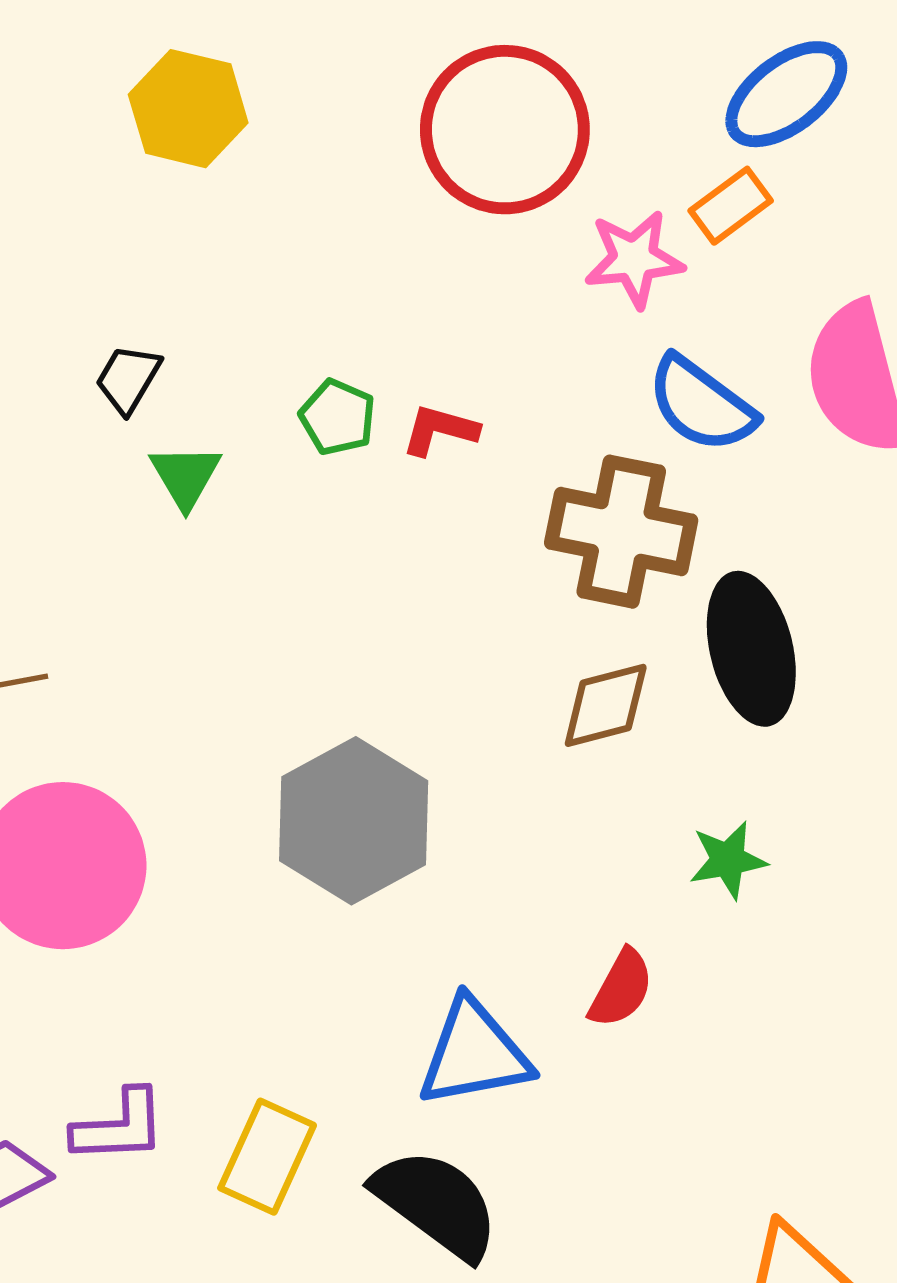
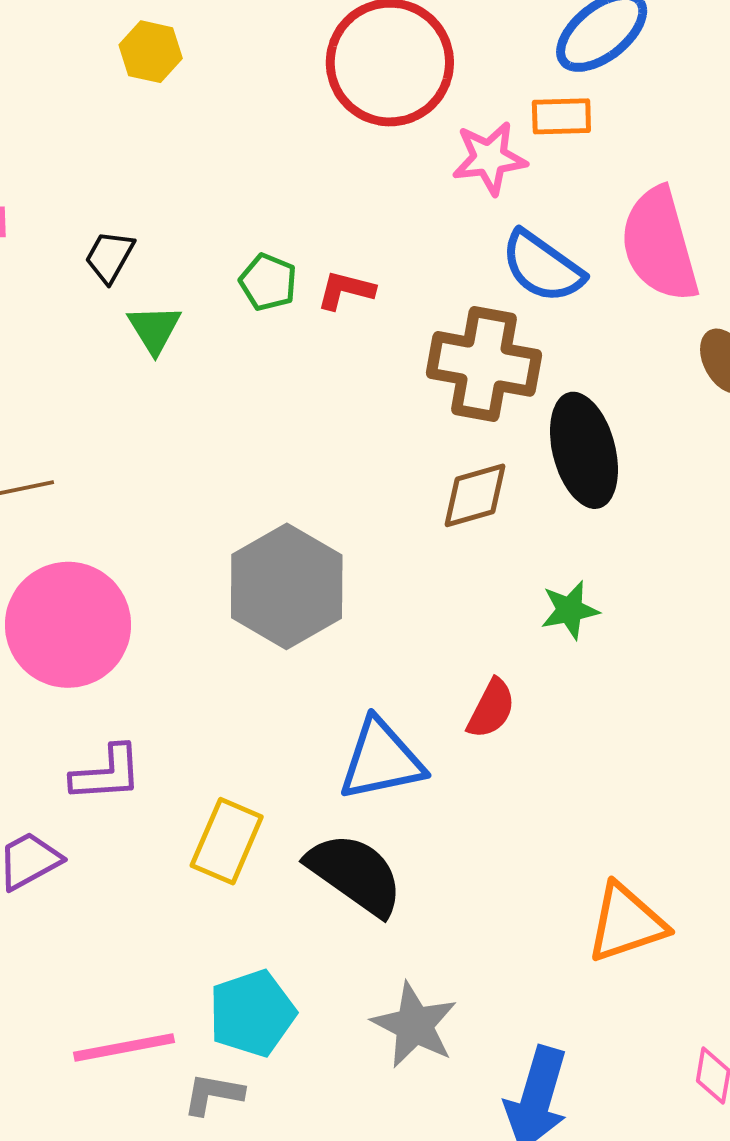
yellow hexagon: (188, 109) -> (151, 52), size x0.7
orange rectangle: (731, 206) -> (561, 116), turned 36
purple L-shape: (119, 1126) -> (107, 773), moved

